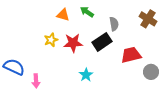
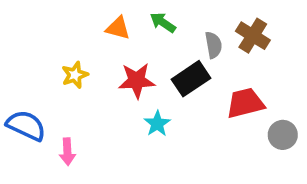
brown cross: (148, 19) -> (253, 36), moved
yellow star: (51, 40) -> (75, 75), moved
cyan star: (86, 75) -> (157, 124), moved

